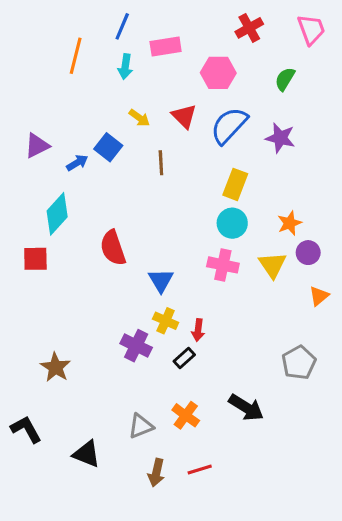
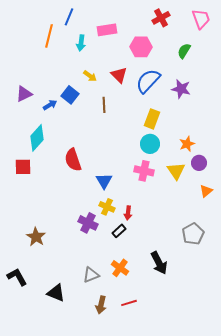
blue line: (122, 26) -> (69, 17), moved
black arrow: (246, 408) -> (159, 263), turned 30

